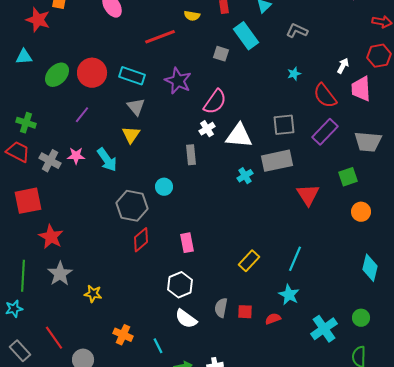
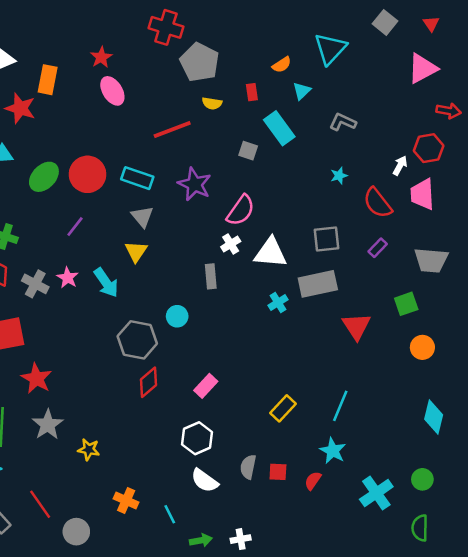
red hexagon: (379, 56) -> (429, 148), moved
purple rectangle: (325, 132) -> (378, 248), size x0.6
pink star: (76, 156) -> (68, 278), turned 30
pink rectangle: (187, 243) -> (206, 386), turned 54
red semicircle: (273, 319) -> (313, 481), turned -35

